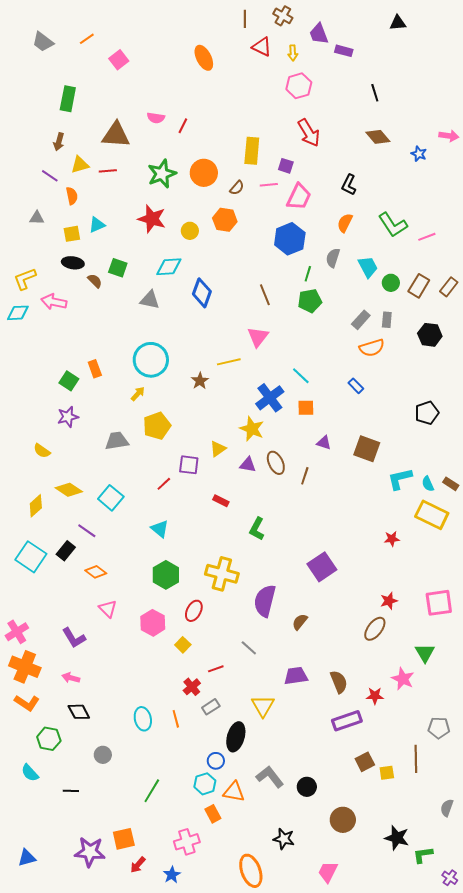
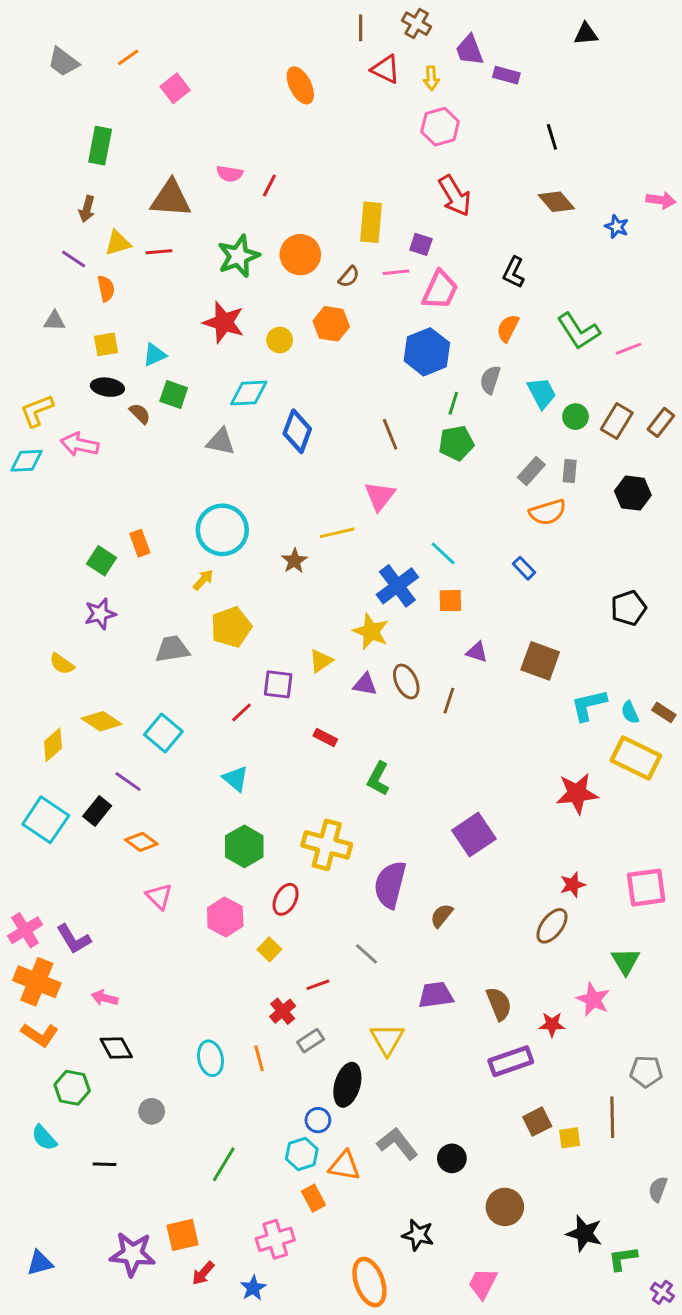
cyan triangle: (97, 225) -> (155, 355), moved
red star: (392, 539) -> (577, 793), size x1.8
purple L-shape: (74, 638) -> (74, 939), moved

